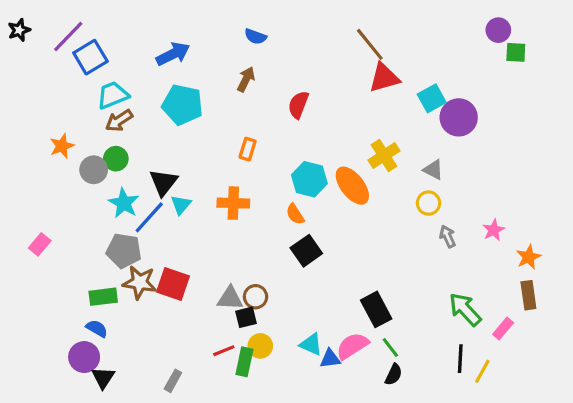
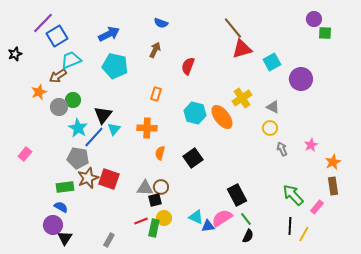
black star: (19, 30) -> (15, 54), moved
purple circle: (459, 117) -> (301, 79), moved
brown arrow: (119, 121) -> (58, 76), moved
orange semicircle: (295, 214) -> (160, 153), moved, turned 48
brown star: (140, 282) -> (88, 178), turned -30

